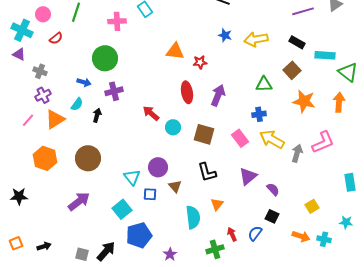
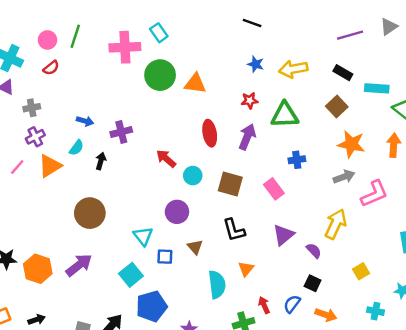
pink circle: (43, 14) -> (47, 40), moved
pink cross: (117, 21) -> (125, 47), size x1.4
green circle: (105, 58) -> (160, 75), moved
red star: (200, 62) -> (250, 100), moved
gray cross: (40, 71) -> (32, 108), turned -32
green triangle: (264, 84) -> (285, 115), moved, size x1.4
yellow arrow: (272, 139) -> (336, 224), moved, turned 85
gray arrow: (297, 153) -> (344, 177), moved, turned 54
orange hexagon: (45, 158) -> (38, 269), moved
purple circle: (158, 167) -> (177, 212), moved
orange arrow: (301, 236) -> (326, 315), moved

